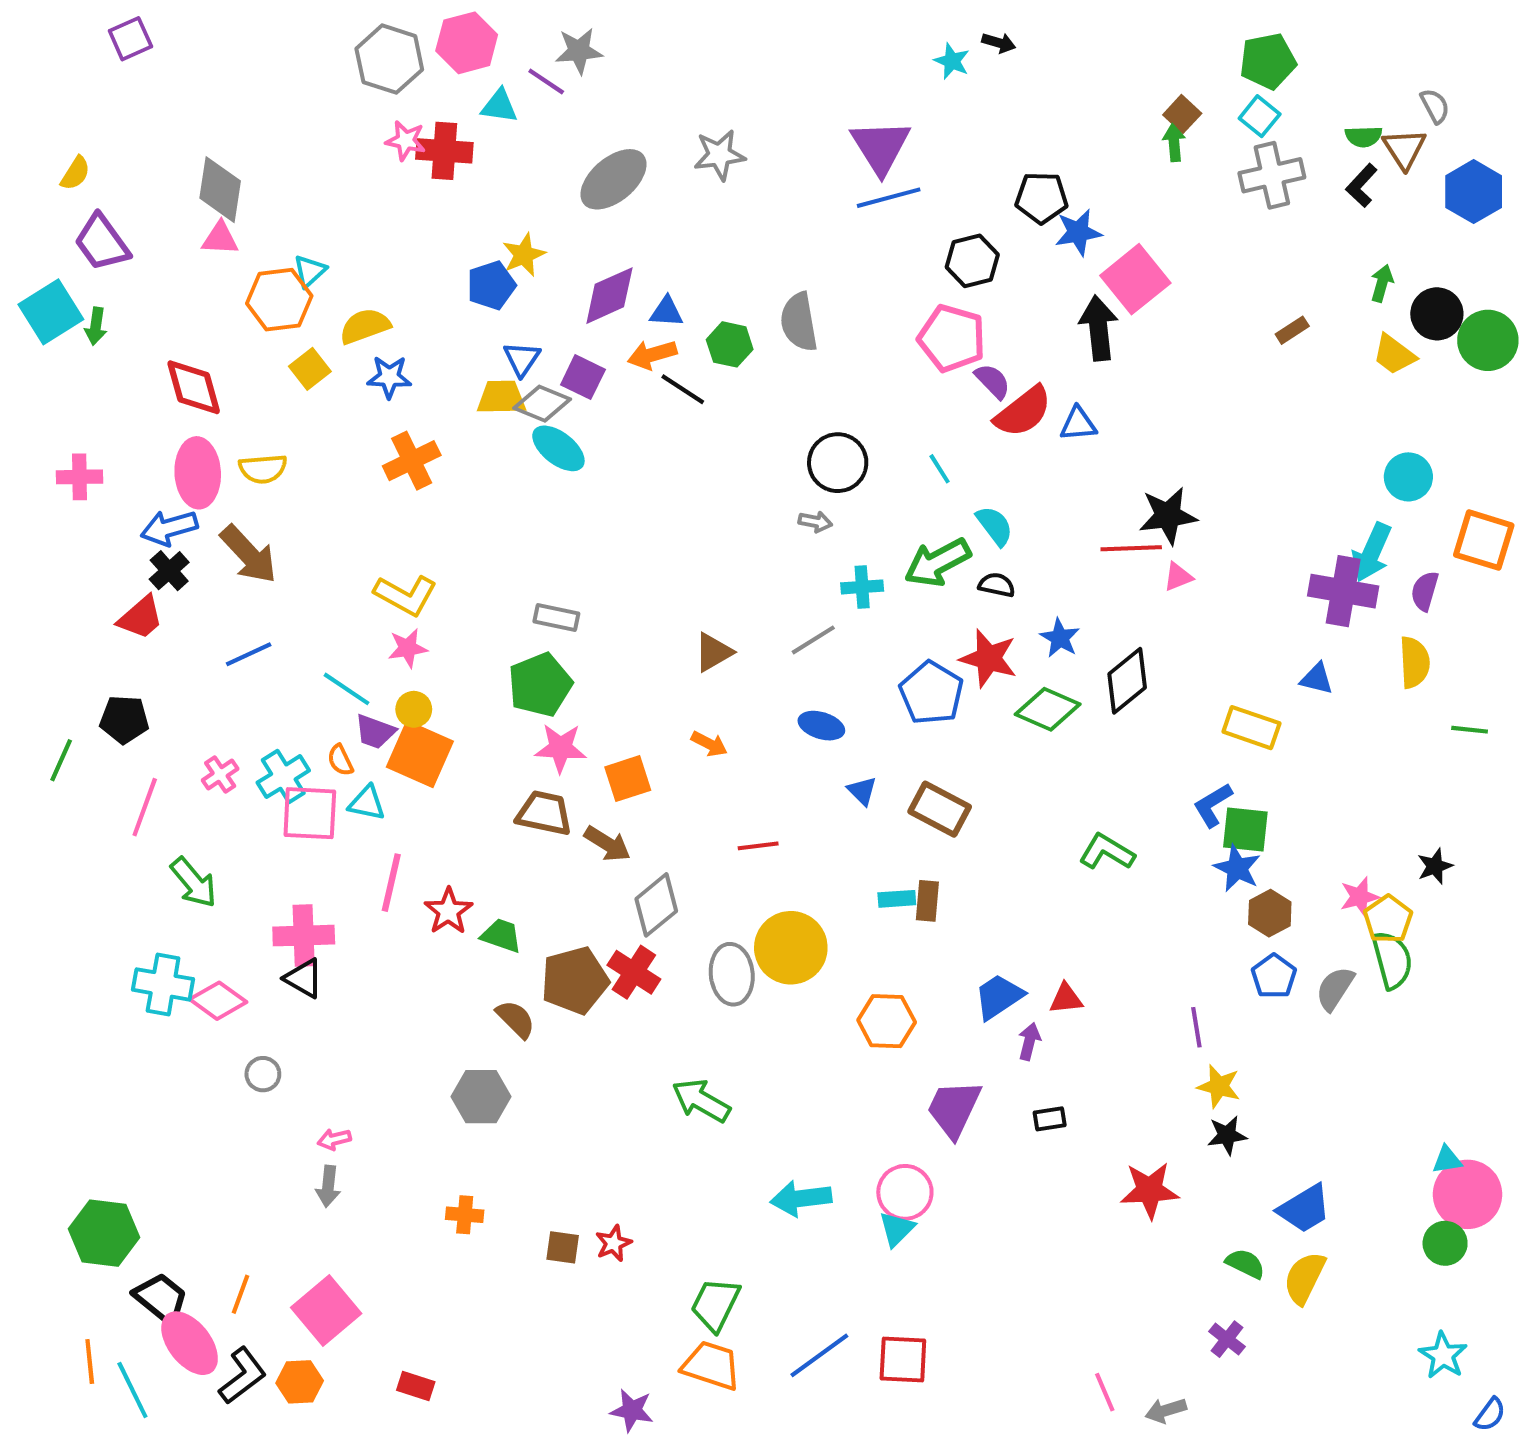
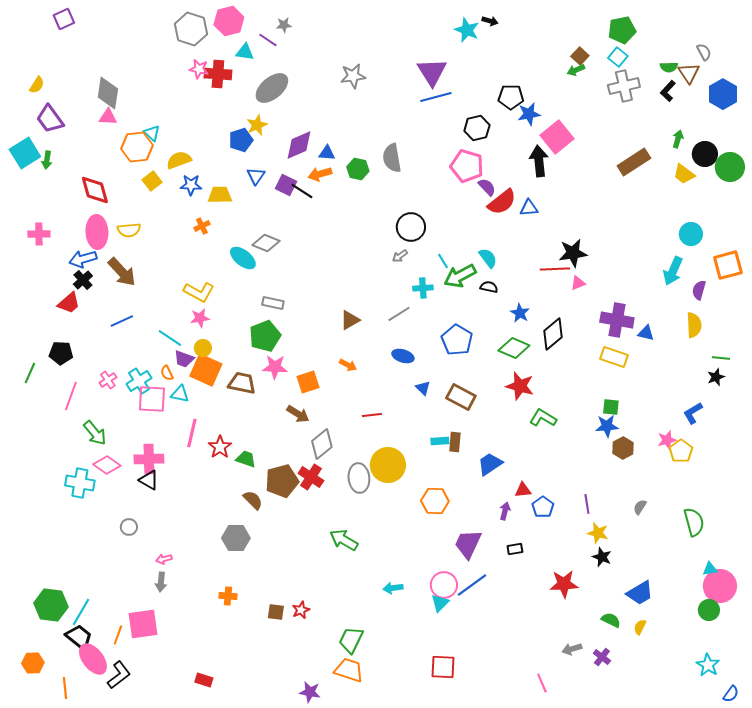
gray star: (579, 51) -> (284, 25), size x0.7
cyan star: (952, 61) -> (467, 30), size x1.4
green arrow: (1174, 143) -> (576, 70), turned -108
gray ellipse: (613, 179) -> (272, 88), moved
cyan triangle: (310, 271) -> (152, 133), turned -36
brown rectangle: (1292, 330) -> (634, 162), size x2.0
black line: (683, 389) -> (302, 191), moved
yellow trapezoid: (501, 397) -> (220, 195), moved
gray diamond: (542, 404) -> (266, 243), moved
cyan ellipse: (558, 448) -> (243, 258), moved
orange cross: (412, 461) -> (202, 226), size x0.6
cyan line: (940, 469) -> (443, 261), moved
gray arrow: (815, 522) -> (400, 256), turned 133
orange square: (1484, 540) -> (728, 265), turned -32
purple cross: (1343, 591) -> (617, 320), moved
red star: (989, 658) -> (520, 386), moved
blue L-shape: (1213, 805) -> (693, 413), moved
brown trapezoid: (544, 813) -> (242, 383), moved
green square: (1245, 830) -> (611, 407), size x0.7
black star: (1435, 866) -> (716, 377), moved
blue star: (1237, 868) -> (607, 426), turned -30
green semicircle: (1392, 960) -> (694, 522), moved
blue pentagon: (1274, 976) -> (543, 507), moved
gray semicircle: (1335, 989) -> (640, 507), moved, size x0.7
blue trapezoid: (999, 997) -> (490, 464), moved
pink diamond: (218, 1001) -> (107, 465), moved
black star: (1227, 1135) -> (602, 557), turned 30
cyan arrow: (801, 1198) -> (393, 588), size x0.7
yellow semicircle: (1304, 1278) -> (640, 627), size x0.6
pink square: (326, 1311) -> (143, 624), moved, turned 32
blue line: (819, 1355) -> (472, 585), moved
orange line: (90, 1361) -> (65, 688), moved
orange hexagon: (300, 1382) -> (33, 663), moved
cyan line: (132, 1390) -> (81, 612), moved, turned 56
gray arrow: (1166, 1410) -> (572, 649), moved

